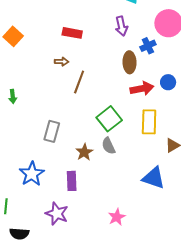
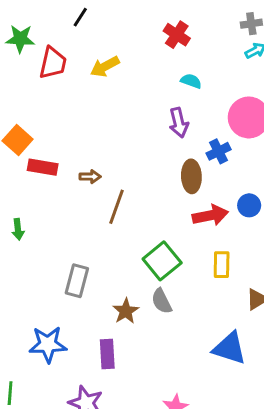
red rectangle: (72, 33) -> (43, 167), moved
yellow rectangle: (149, 122) -> (222, 265), size x0.7
blue star: (32, 174) -> (48, 344), turned 30

